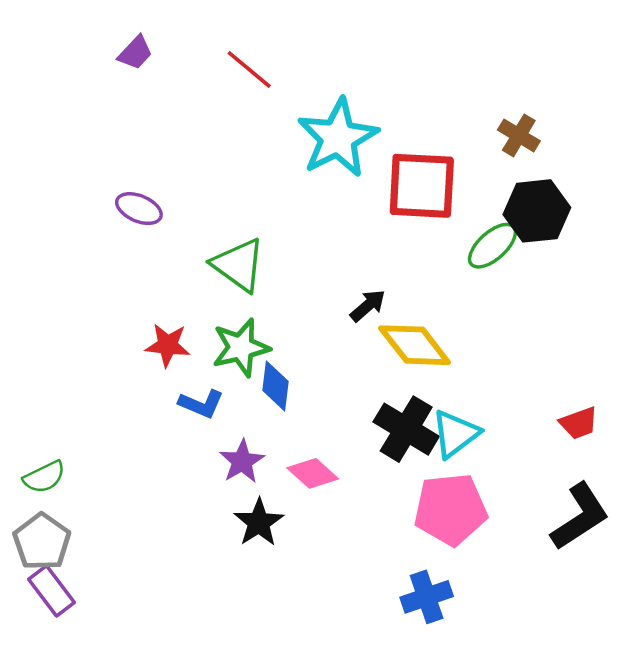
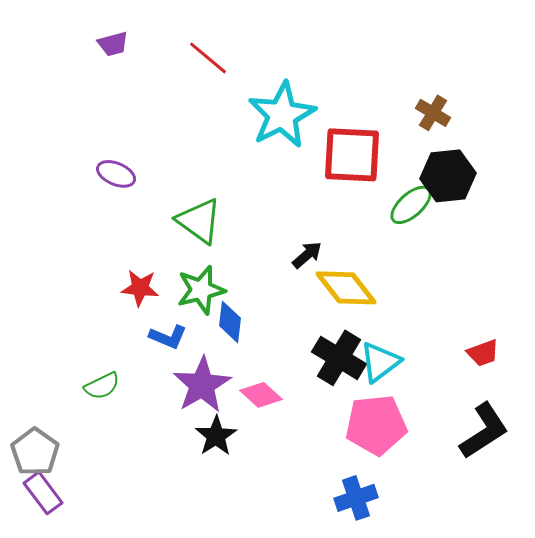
purple trapezoid: (135, 53) -> (113, 44), turned 32
purple star: (242, 461) -> (202, 385), size x1.5
green semicircle: (44, 477) -> (102, 386), moved

